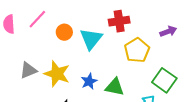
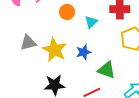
cyan triangle: (91, 39) -> (91, 22), size x0.6
blue star: (89, 81) -> (83, 52), moved

